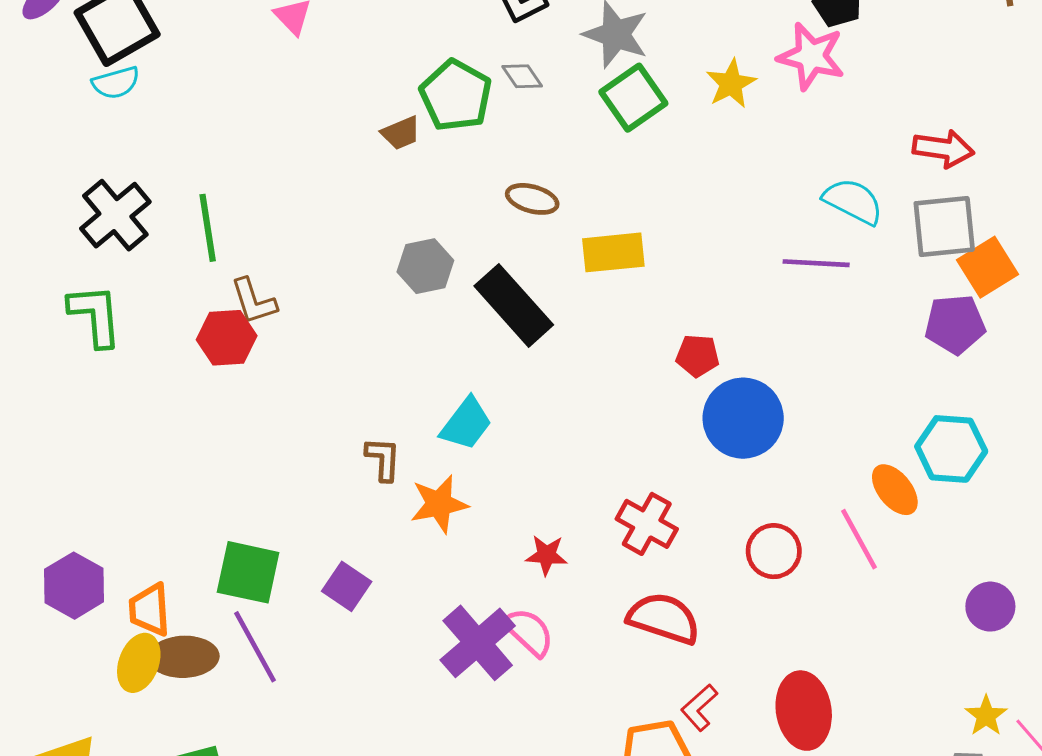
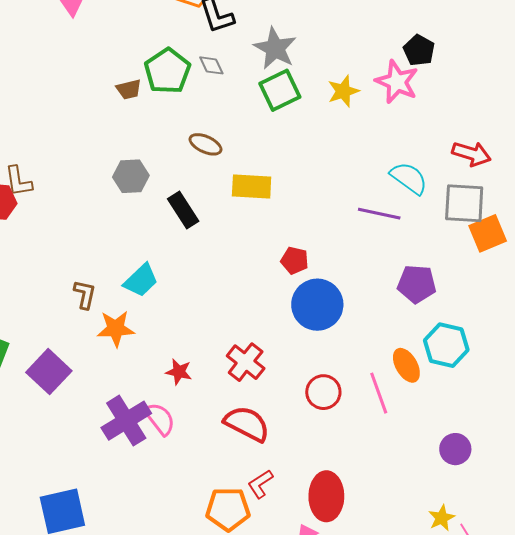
black rectangle: (514, 305) -> (183, 210), size x0.7
purple pentagon: (955, 324) -> (417, 284), moved
purple square: (347, 586) -> (49, 372), size x1.4

